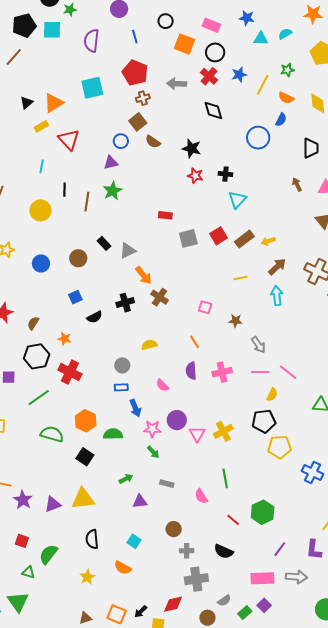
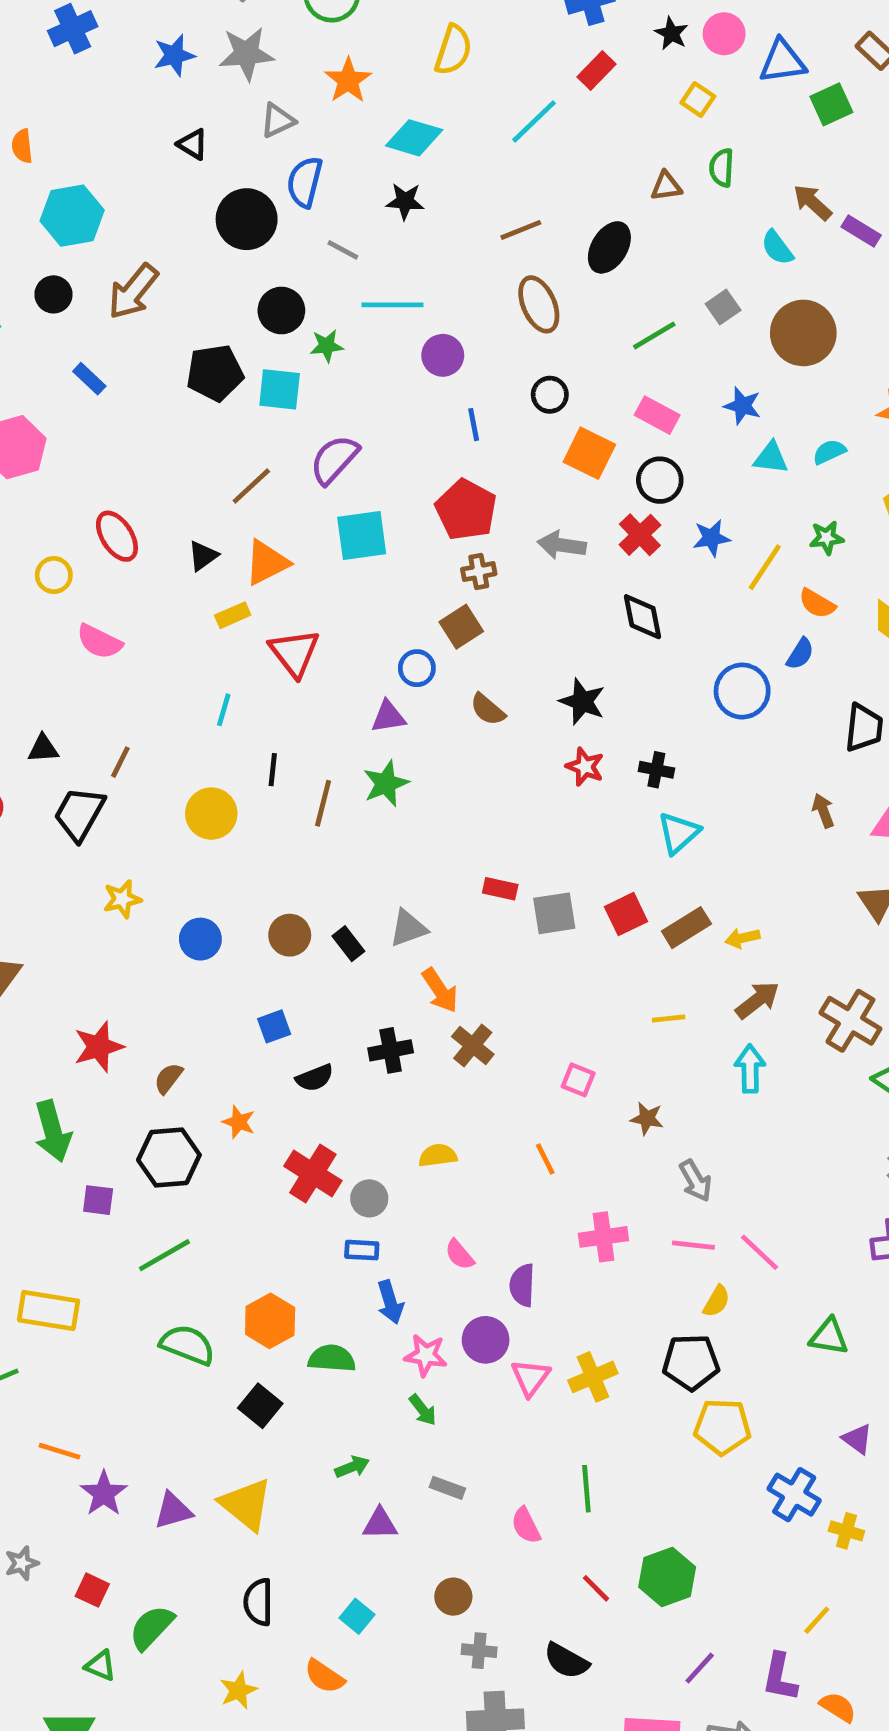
purple semicircle: (92, 41) -> (334, 460), moved, turned 30
brown line: (14, 57) -> (251, 486), moved
brown semicircle: (153, 142) -> (488, 709), moved
red rectangle: (165, 215) -> (500, 889), moved
black rectangle: (104, 243) -> (348, 944), moved
purple semicircle: (191, 371) -> (522, 1285), moved
red cross: (70, 372) -> (313, 1173), moved
yellow triangle: (83, 499) -> (246, 1504), turned 40

